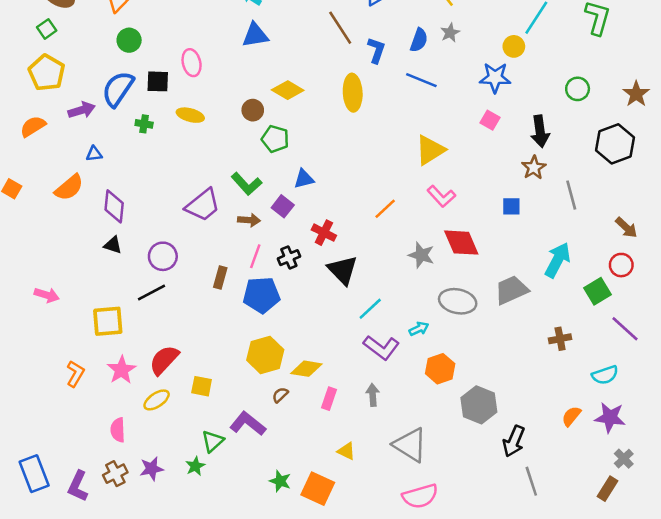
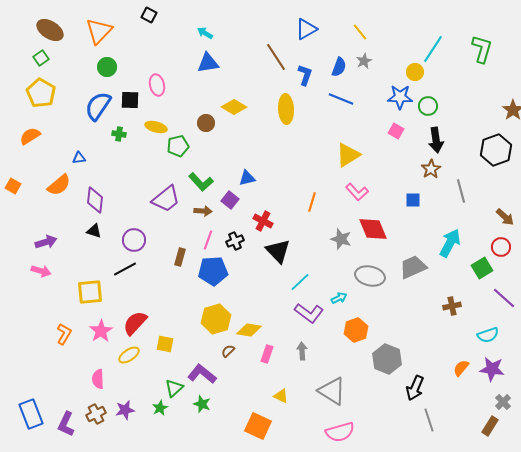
green circle: (578, 89) -> (428, 106), moved
purple arrow: (82, 110) -> (46, 242), moved
green pentagon: (275, 139) -> (178, 146), moved, turned -30
orange line: (385, 209) -> (312, 202), turned -30
green star: (280, 481) -> (202, 404), moved

